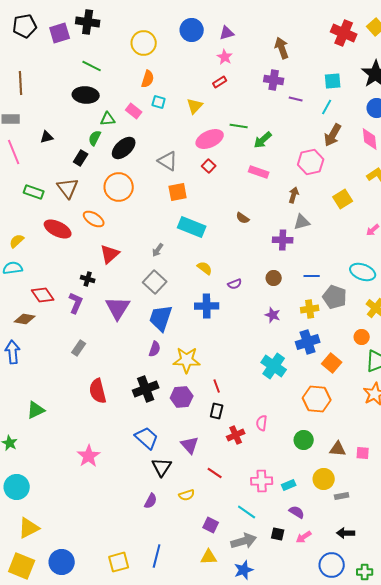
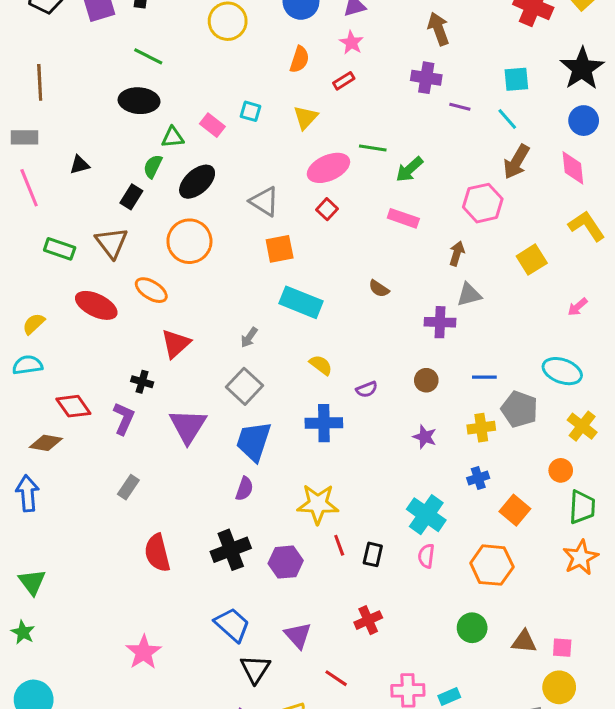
orange semicircle: (148, 79) -> (299, 59), moved
cyan line: (327, 107) -> (507, 119), turned -70
blue cross: (308, 342) -> (478, 478), size x0.6
yellow star: (187, 360) -> (318, 504), moved
green triangle: (36, 410) -> (32, 582), moved, turned -42
black rectangle: (217, 411) -> (373, 554), moved
pink semicircle: (262, 423) -> (426, 556), moved
yellow circle: (324, 479) -> (559, 687), moved

